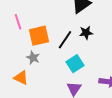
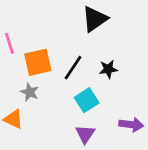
black star: (86, 33) -> (108, 69), moved

